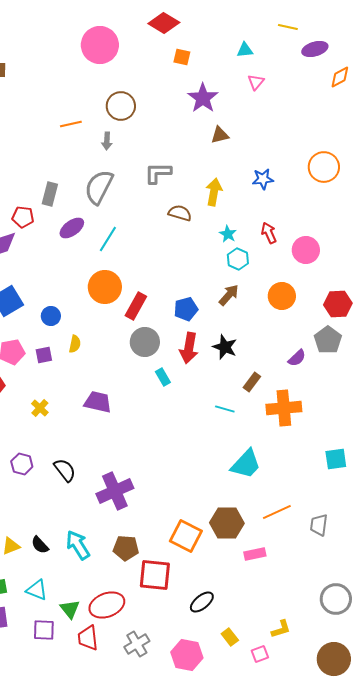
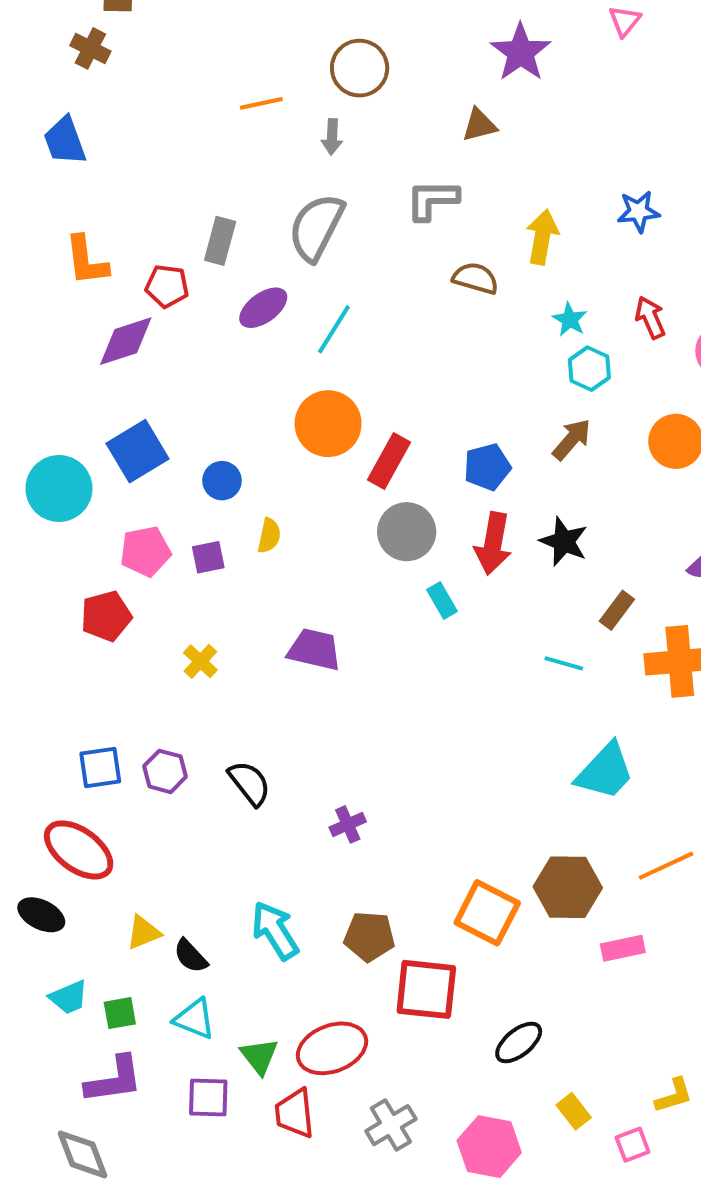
brown triangle: (220, 135) -> (479, 125), moved
purple cross: (115, 491) -> (348, 824), size x0.5
black semicircle: (40, 545) -> (191, 956), moved

